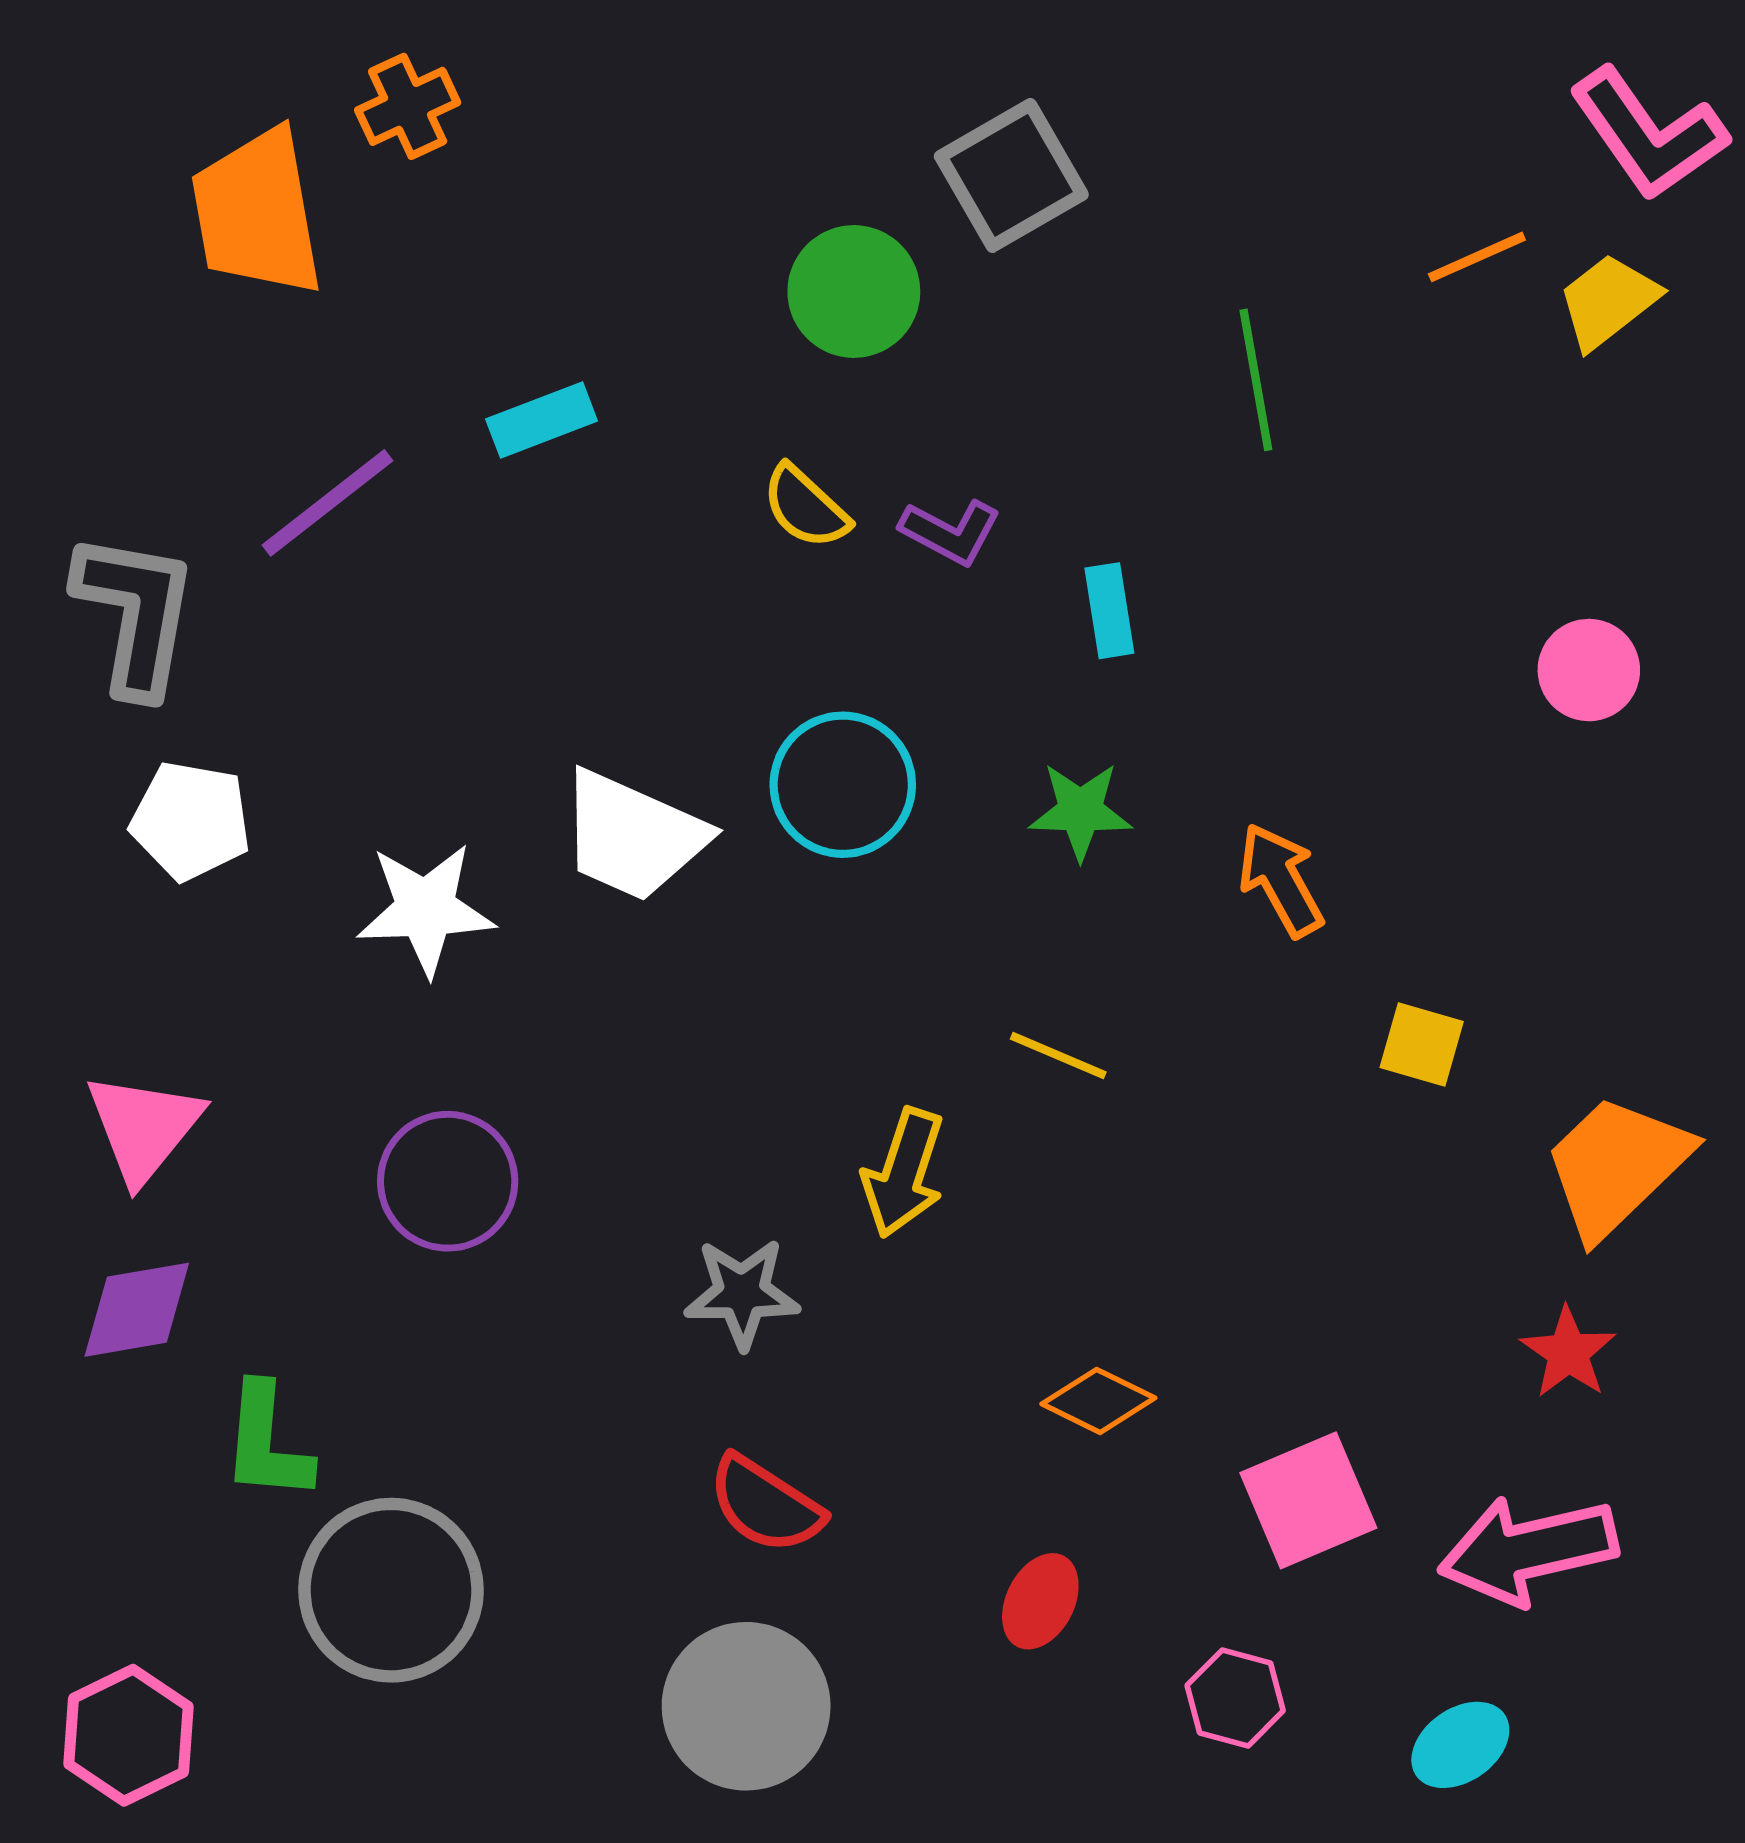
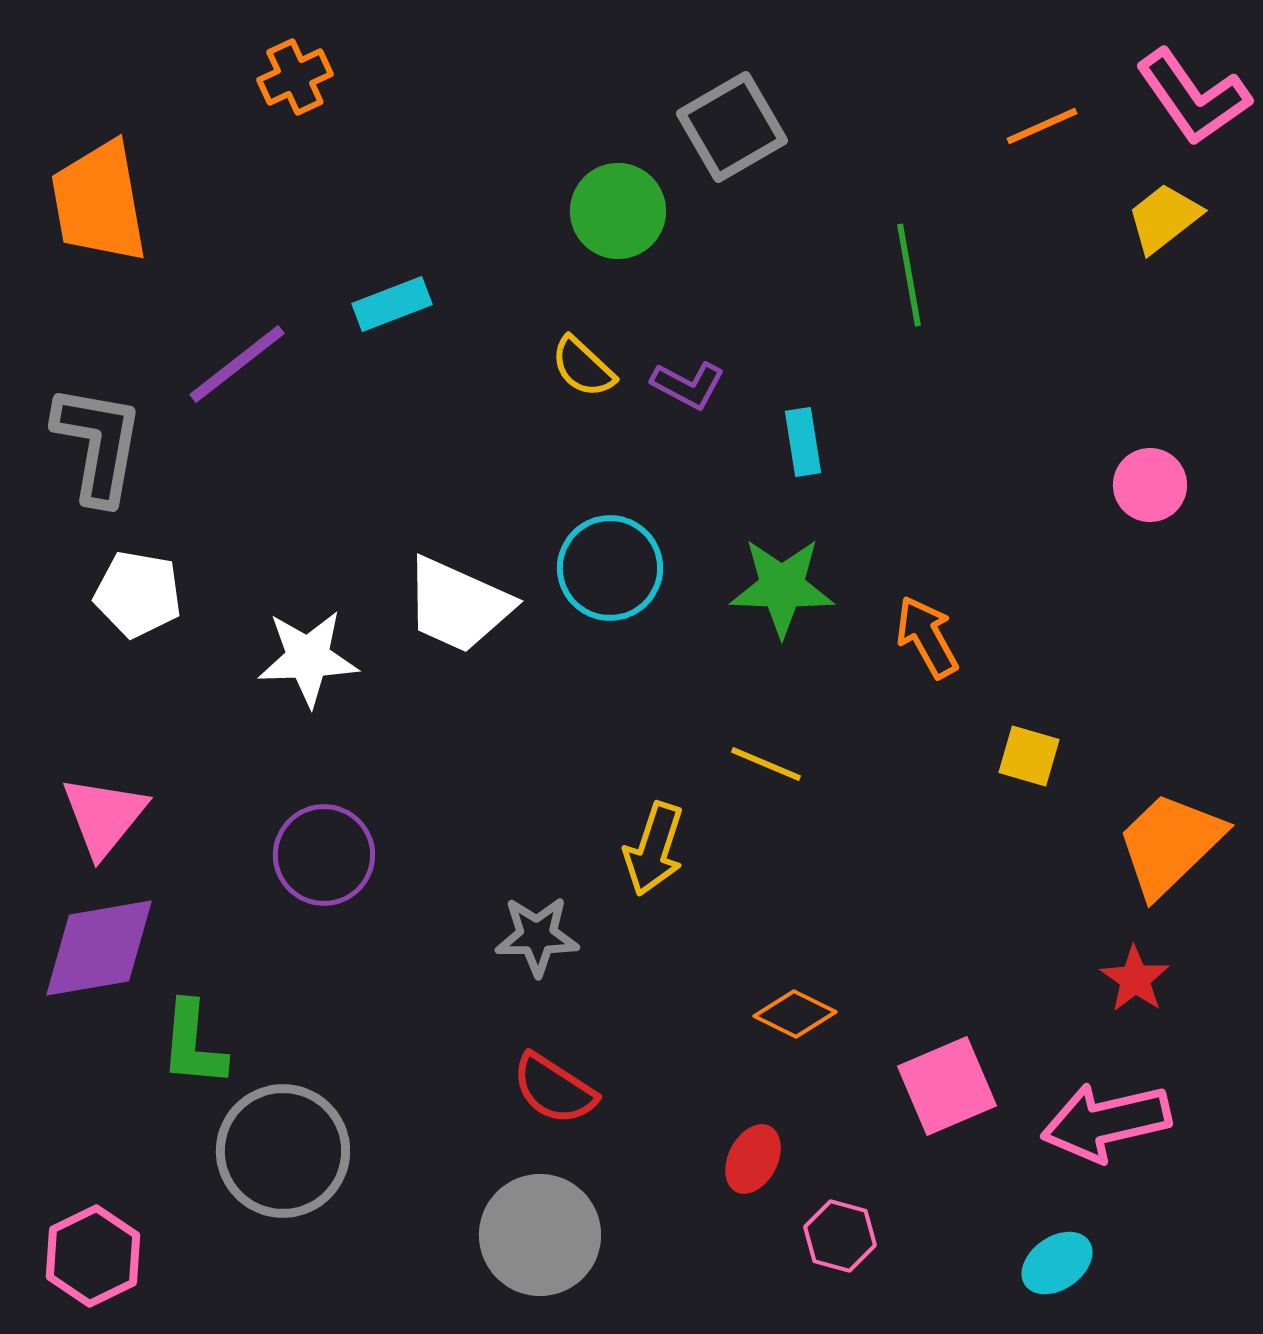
orange trapezoid: (257, 213) -> (99, 202), moved
orange line: (1477, 257) -> (1042, 126), moved
green star: (1080, 811) -> (782, 587), size x1.4
purple diamond: (137, 1310) -> (99, 948), size x1.4
pink hexagon: (1235, 1698) -> (840, 1236), moved

